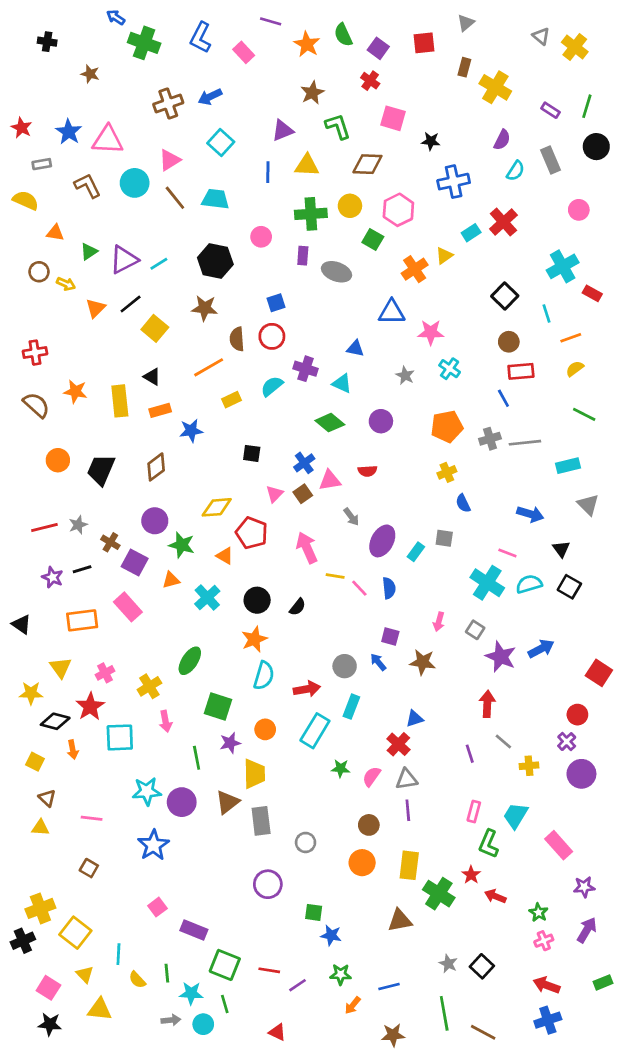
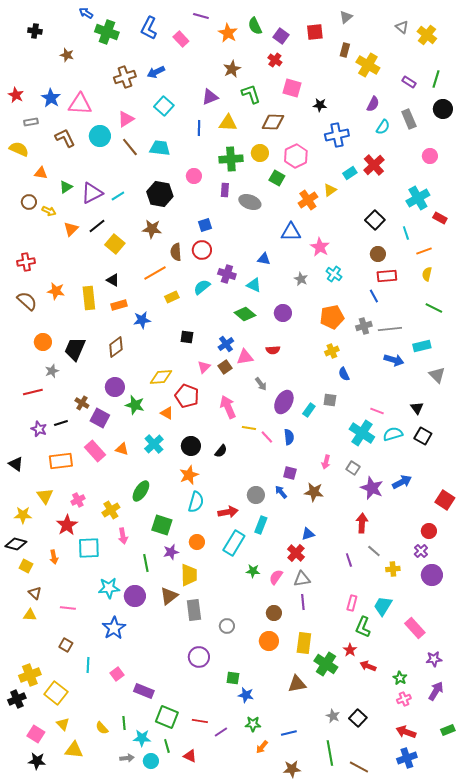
pink star: (431, 332) -> (320, 247), turned 30
yellow semicircle: (575, 369) -> (427, 274), turned -40
blue arrow: (530, 514) -> (394, 360), moved
gray star: (78, 525) -> (52, 371), moved
orange triangle: (171, 580) -> (122, 449), moved, turned 32
black diamond: (55, 721) -> (16, 544), moved
cyan line: (118, 954) -> (88, 665), moved
red triangle: (277, 1032) -> (190, 756), moved

